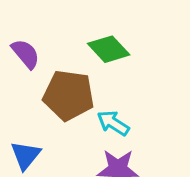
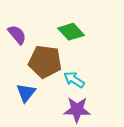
blue triangle: (26, 155) -> (26, 93), moved

